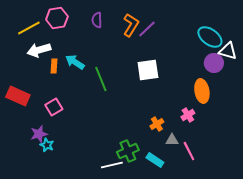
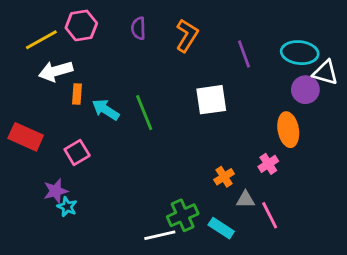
purple line: (147, 29) -> (244, 54), moved, turned -66
cyan ellipse: (210, 37) -> (300, 53), turned -30
cyan arrow: (75, 62) -> (106, 110), moved

